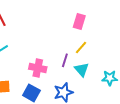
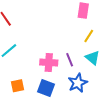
purple line: (65, 60) -> (70, 60), moved, turned -32

